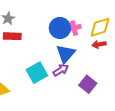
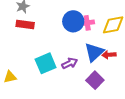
red arrow: (99, 44) -> (109, 55), moved
blue triangle: (66, 54) -> (94, 52), moved

